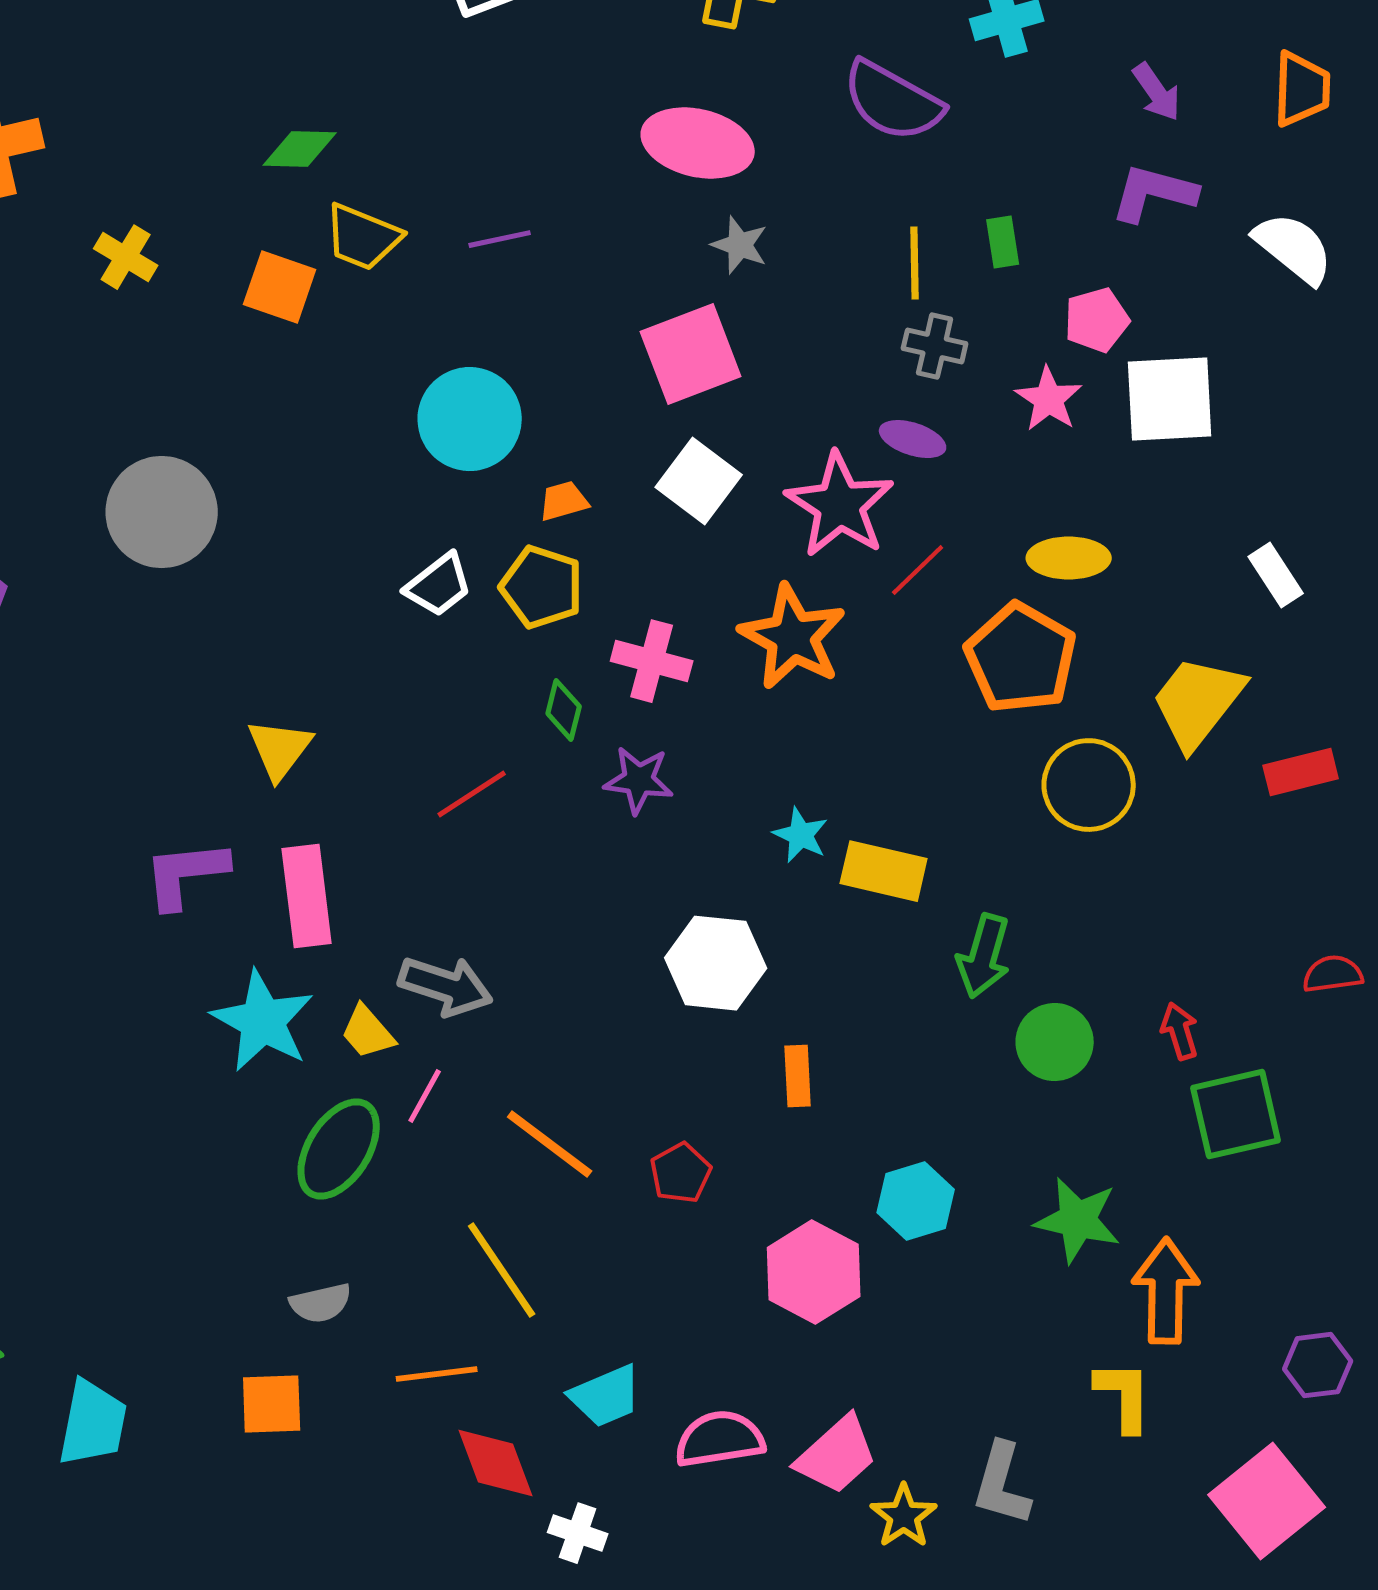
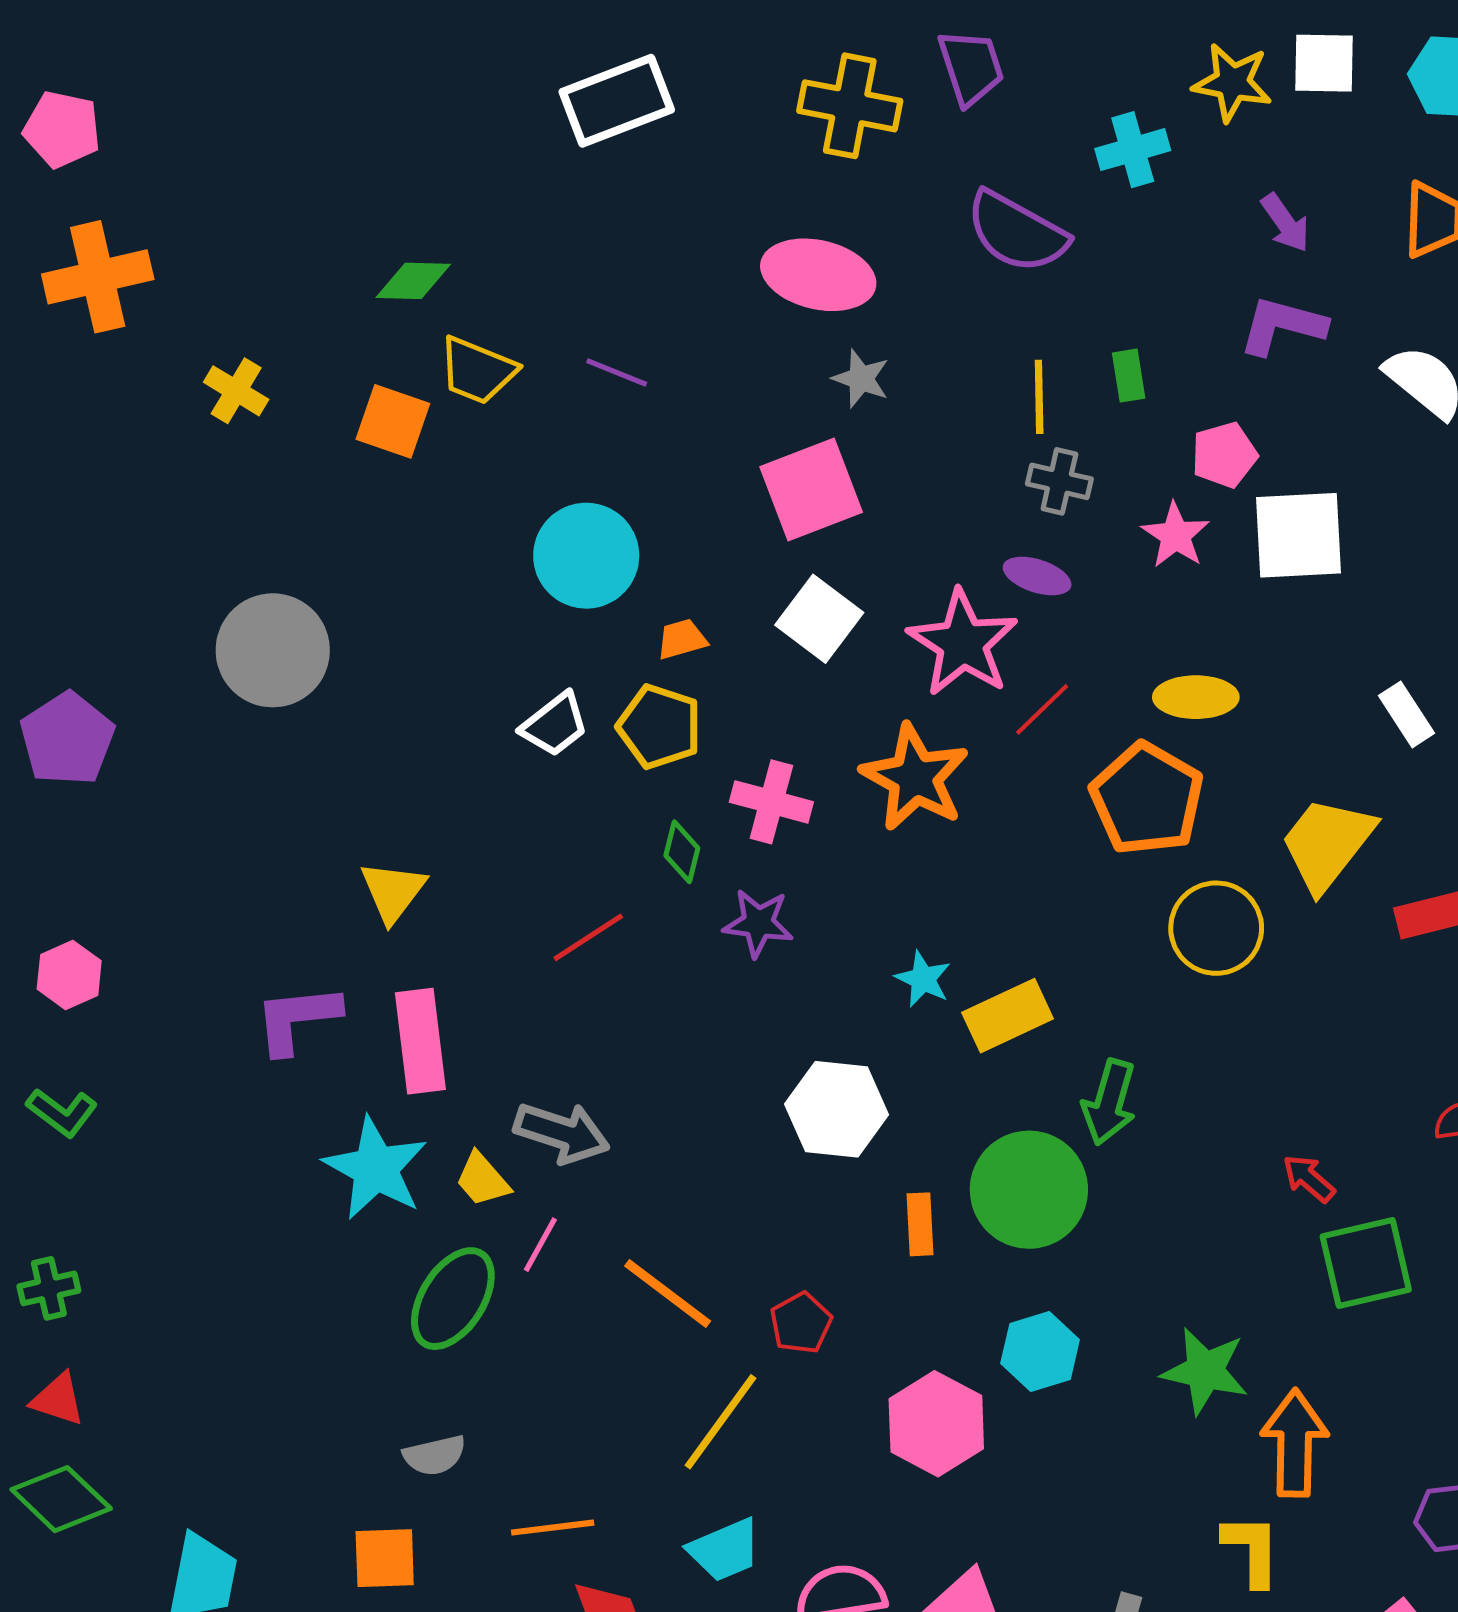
purple line: (500, 239) -> (617, 372), turned 34
yellow rectangle: (884, 871) -> (1008, 1016), turned -38
red arrow: (1180, 1031) -> (1309, 1178), turned -32
green circle: (1055, 1042) -> (1029, 1190), moved, size x1.5
yellow line: (502, 1270) -> (721, 1422), moved, turned 70

